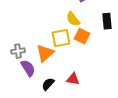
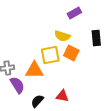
yellow semicircle: (73, 19) -> (62, 36), turned -35
orange triangle: (45, 53) -> (34, 70), turned 42

